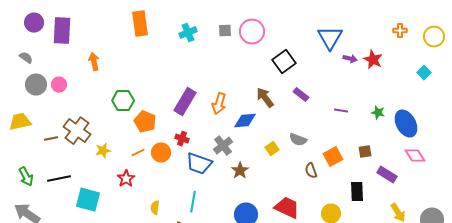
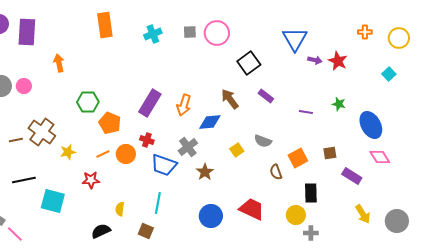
green star: (378, 113) -> (339, 104), moved
red star: (126, 179) -> (91, 180), turned 30
black rectangle: (357, 192) -> (311, 193), moved

